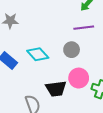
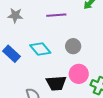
purple line: (84, 28) -> (56, 15), moved

